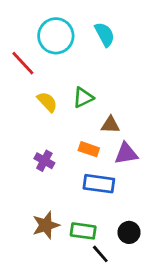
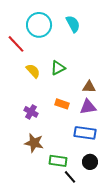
brown triangle: (110, 125) -> (89, 87), moved
blue rectangle: (99, 184) -> (85, 133), moved
brown star: (46, 225) -> (34, 143), moved, turned 30

